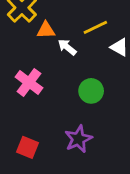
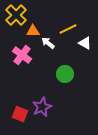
pink cross: (29, 82) -> (22, 55), moved
purple star: (78, 139) -> (42, 107), moved

